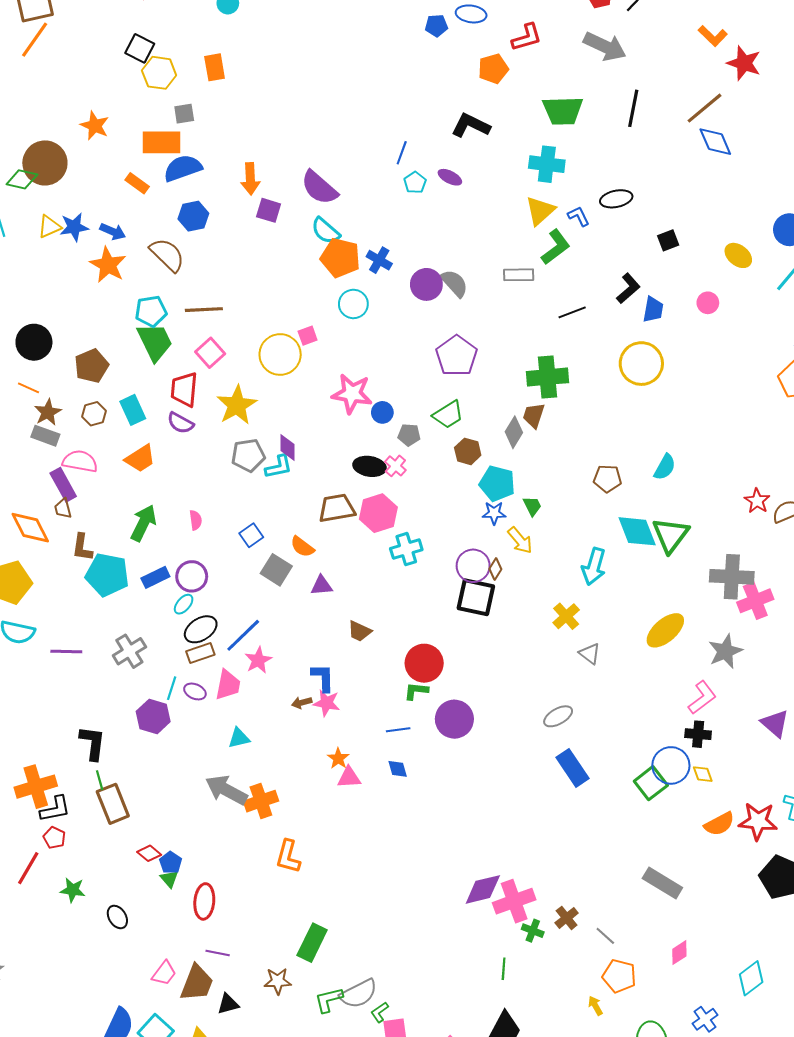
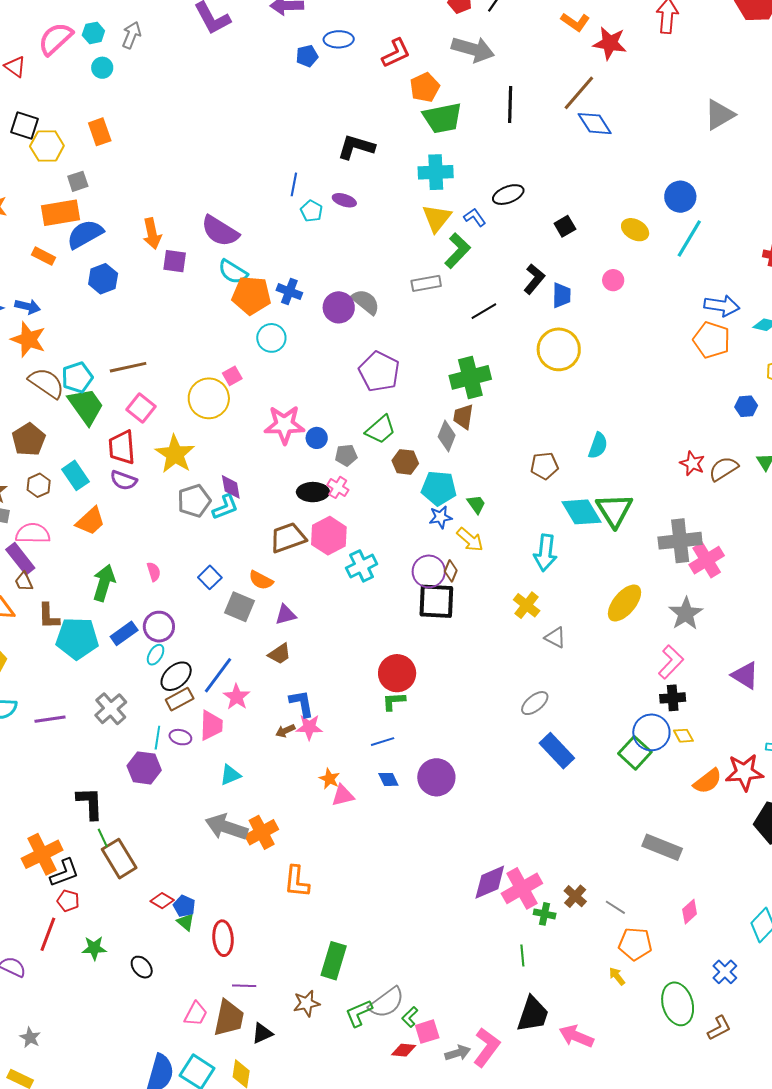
orange pentagon: (493, 69) -> (425, 87), moved
brown semicircle: (167, 255) -> (46, 383), moved
brown trapezoid: (359, 631) -> (280, 654), moved, turned -50
purple circle: (454, 719) -> (436, 777), moved

